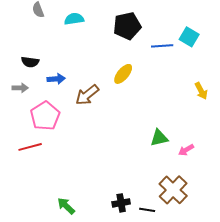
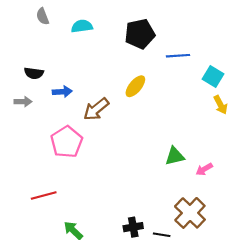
cyan square: (189, 37) -> (213, 76), moved
pink pentagon: (45, 116) -> (67, 142), moved
red line: (30, 147) -> (44, 195), moved

